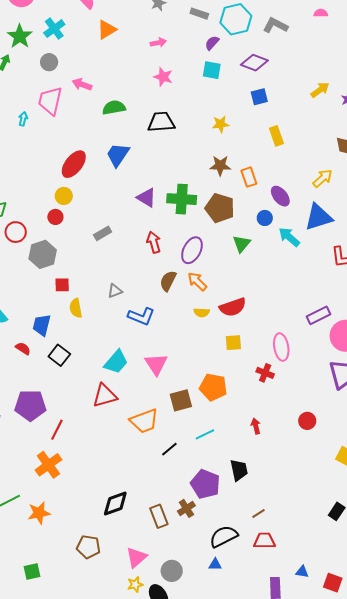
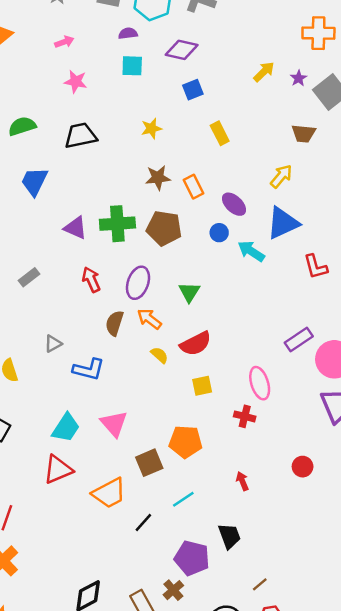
purple semicircle: (212, 43) -> (128, 33), turned 49
green triangle: (242, 244) -> (189, 292), moved
yellow semicircle: (202, 312) -> (159, 355), turned -133

